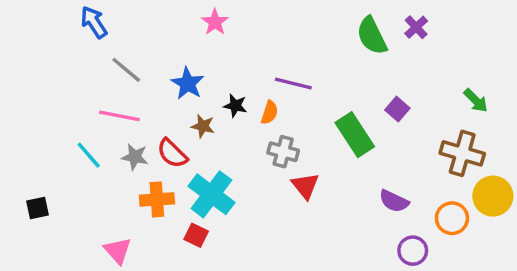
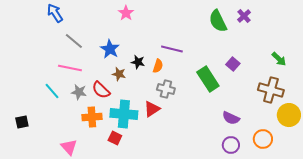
red triangle: (305, 186) -> (152, 109), moved, turned 36
cyan cross: (211, 194) -> (124, 114), turned -32
orange circle: (452, 218) -> (263, 139), moved
purple circle: (413, 251) -> (231, 145), moved

